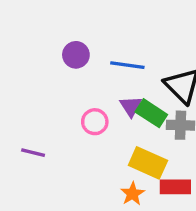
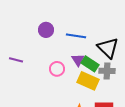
purple line: (33, 153) -> (16, 60), moved
yellow rectangle: (148, 163) -> (88, 81), moved

